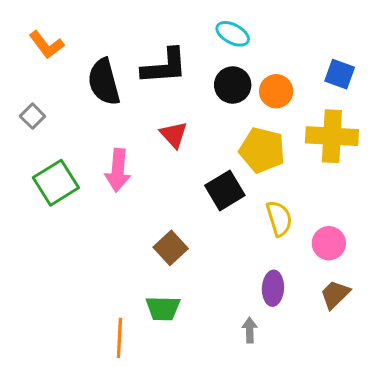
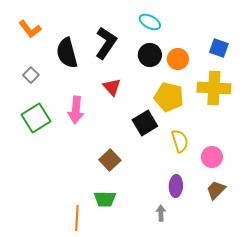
black L-shape: (164, 66) -> (106, 43), turned -52
gray square: (33, 116) -> (31, 75), moved

